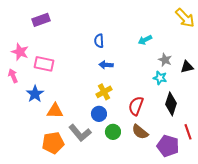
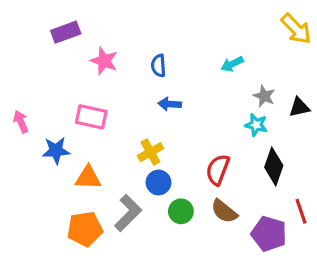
pink star: (20, 52) -> (104, 61), moved
pink rectangle: (44, 64) -> (91, 117), moved
yellow cross: (104, 92) -> (150, 152), moved
blue star: (35, 94) -> (56, 150), turned 30
gray L-shape: (80, 133) -> (128, 213), turned -95

